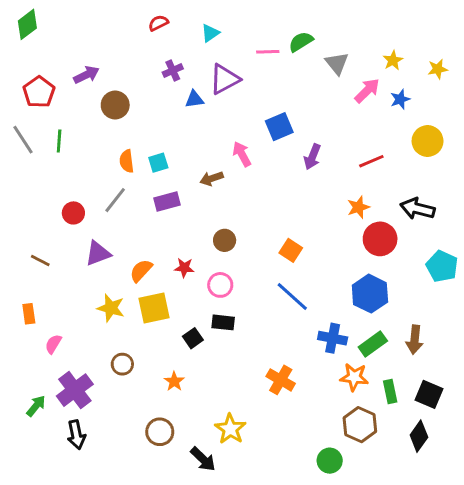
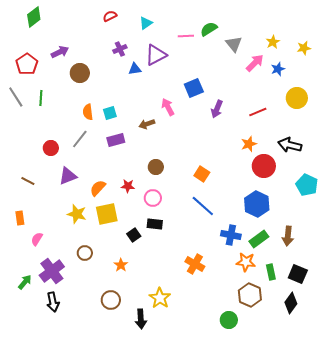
green diamond: (27, 24) -> (34, 17), moved
black arrow: (203, 459) -> (141, 319), turned 42

